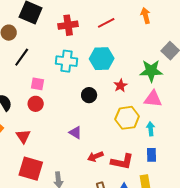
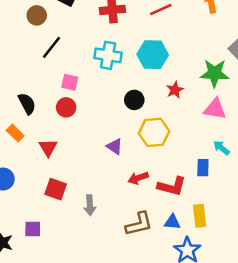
yellow hexagon: (127, 118) -> (154, 132), moved
cyan arrow: (151, 129) -> (221, 148), moved, turned -48
blue rectangle: (151, 155) -> (203, 168), moved
red square: (31, 169) -> (56, 189), size x0.7

